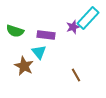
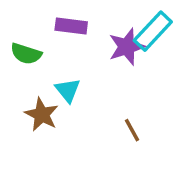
purple star: (73, 27) -> (127, 47), size x1.5
purple rectangle: (46, 35) -> (71, 26), moved

